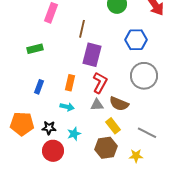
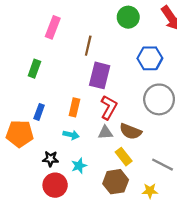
green rectangle: (35, 49) -> (34, 69), turned -56
orange pentagon: (22, 124) -> (20, 134), moved

